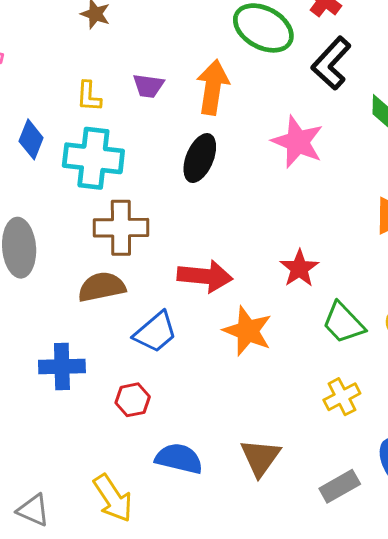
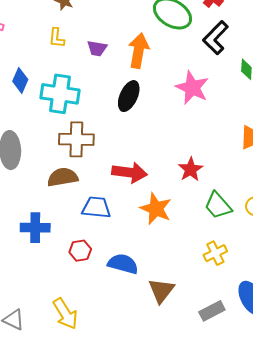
yellow L-shape: (89, 96) -> (57, 38), moved
blue trapezoid: (155, 332) -> (96, 208), turned -136
blue semicircle: (179, 459) -> (123, 264), moved

